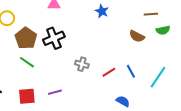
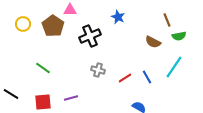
brown line: (151, 14) -> (167, 20), turned 72
brown pentagon: (26, 38) -> (53, 26), moved
black cross: (54, 38) -> (90, 36), moved
cyan line: (158, 77) -> (174, 67), moved

